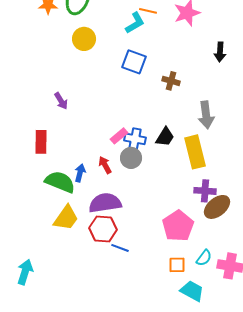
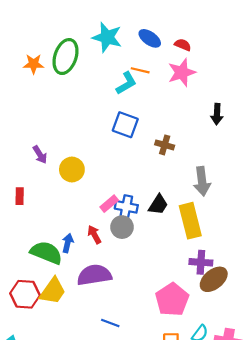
yellow circle: (84, 39) -> (72, 170), moved
purple arrow: (61, 101) -> (40, 155), moved
red rectangle: (41, 142) -> (20, 196), moved, size x0.7
red hexagon: (103, 229) -> (25, 294), moved

